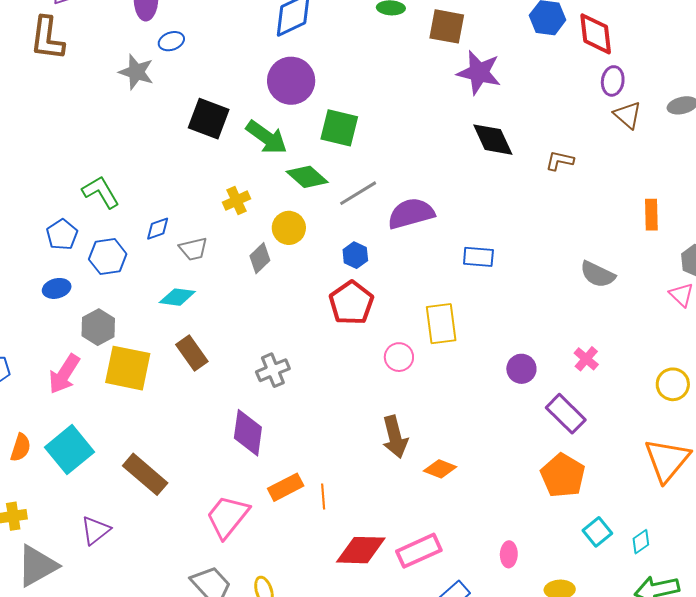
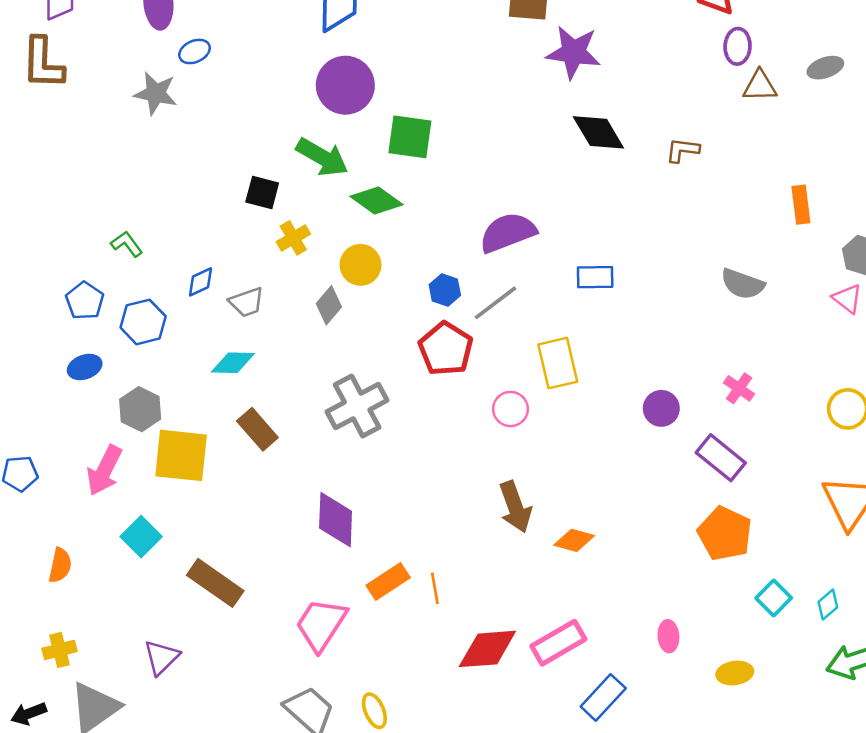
brown triangle: (628, 115) -> (760, 86), turned -36
black square: (209, 119) -> (262, 192), moved, size x0.7
green L-shape: (101, 192) -> (127, 244), size x0.7
gray line: (358, 193) -> (496, 303), moved
gray cross: (273, 370) -> (357, 406), moved, size x1.5
cyan square: (70, 450) -> (141, 537), moved, size x0.7

